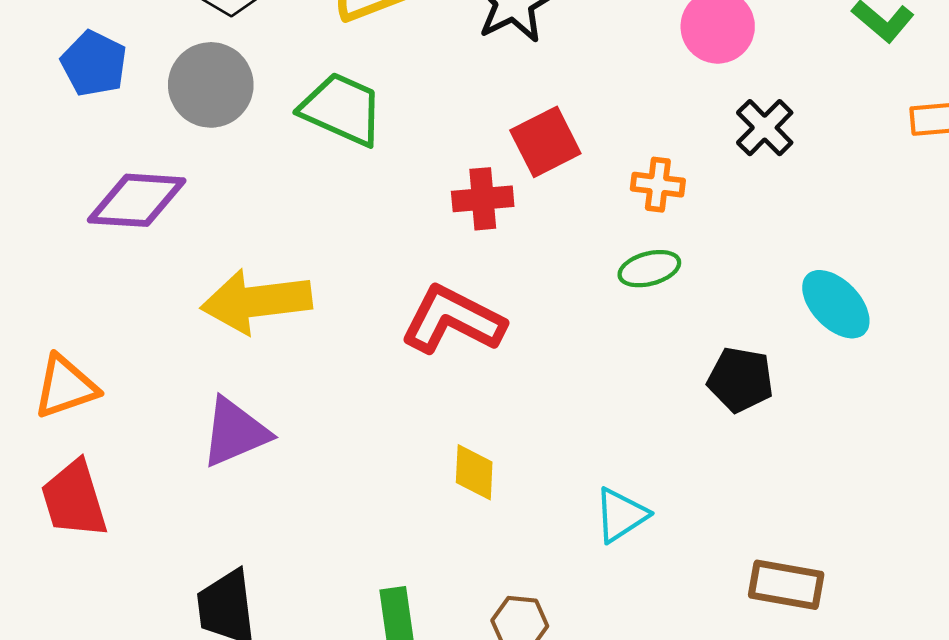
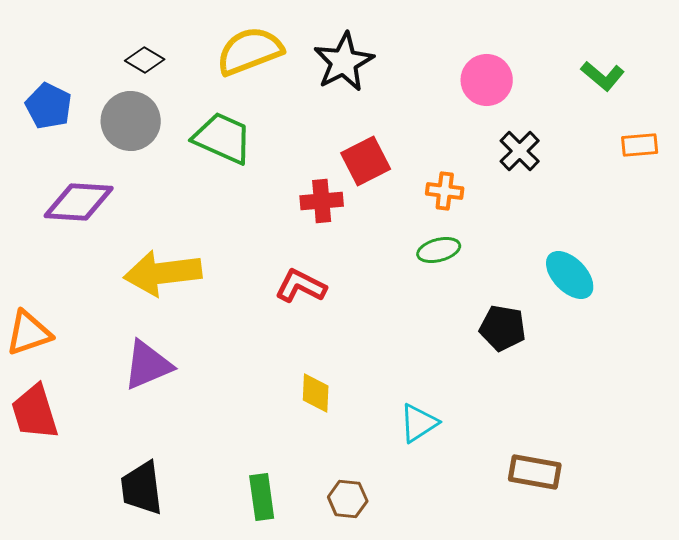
red L-shape: (453, 320) -> (301, 286), size x0.7

